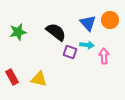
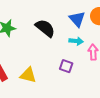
purple square: (70, 52) -> (66, 66), moved

